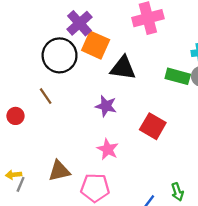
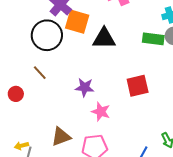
purple star: (106, 106) -> (85, 87), moved
red square: (153, 126) -> (138, 86), turned -35

